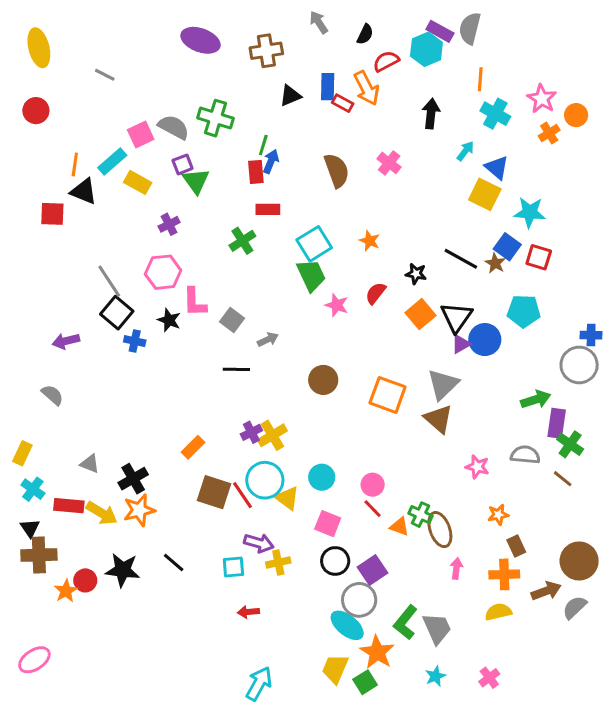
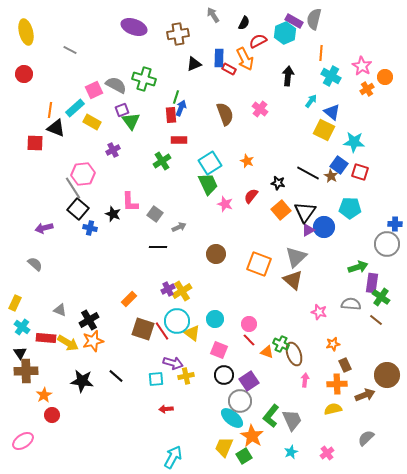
pink hexagon: (163, 272) -> (83, 174), moved
red circle: (85, 580) -> (52, 415), moved
gray semicircle: (575, 607) -> (366, 438), moved

